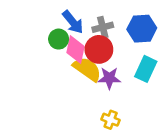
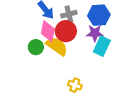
green circle: (59, 39) -> (36, 47), moved
purple star: (109, 78) -> (95, 33), moved

